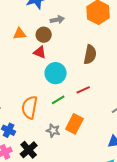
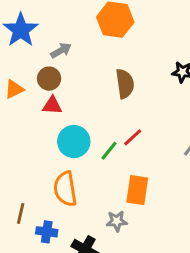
cyan circle: (56, 73) -> (74, 141), moved
green line: (58, 100) -> (109, 151), moved
gray star: (53, 131) -> (117, 221), moved

